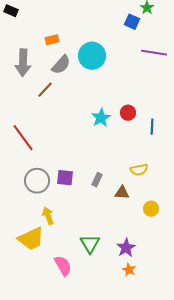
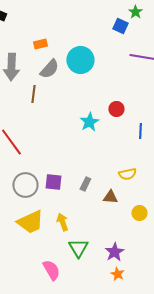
brown line: (45, 90) -> (33, 94), turned -36
red circle: (128, 113) -> (116, 109), moved
yellow arrow: (48, 216) -> (62, 222), moved
yellow trapezoid: (31, 239) -> (30, 222), moved

